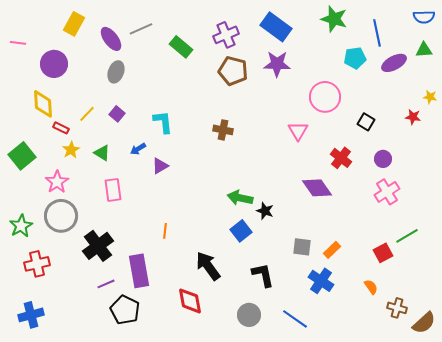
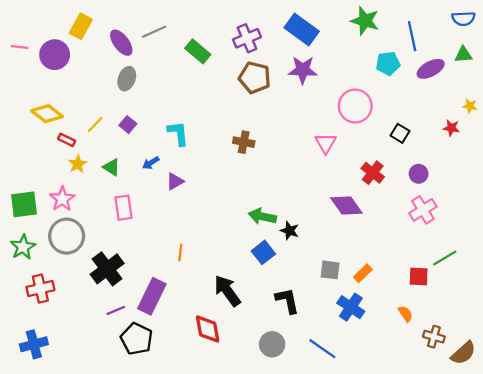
purple circle: (54, 64) -> (55, 55), moved
yellow diamond: (43, 104) -> (47, 114), turned -48
green square: (22, 156) -> (24, 204), moved, turned 32
red square: (383, 253) -> (419, 277), turned 30
purple rectangle: (139, 271) -> (152, 296), turned 36

